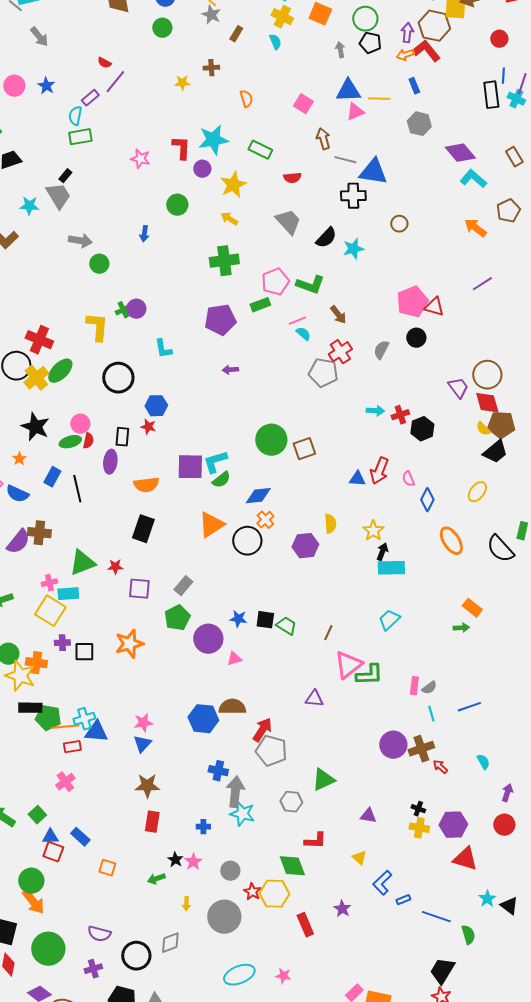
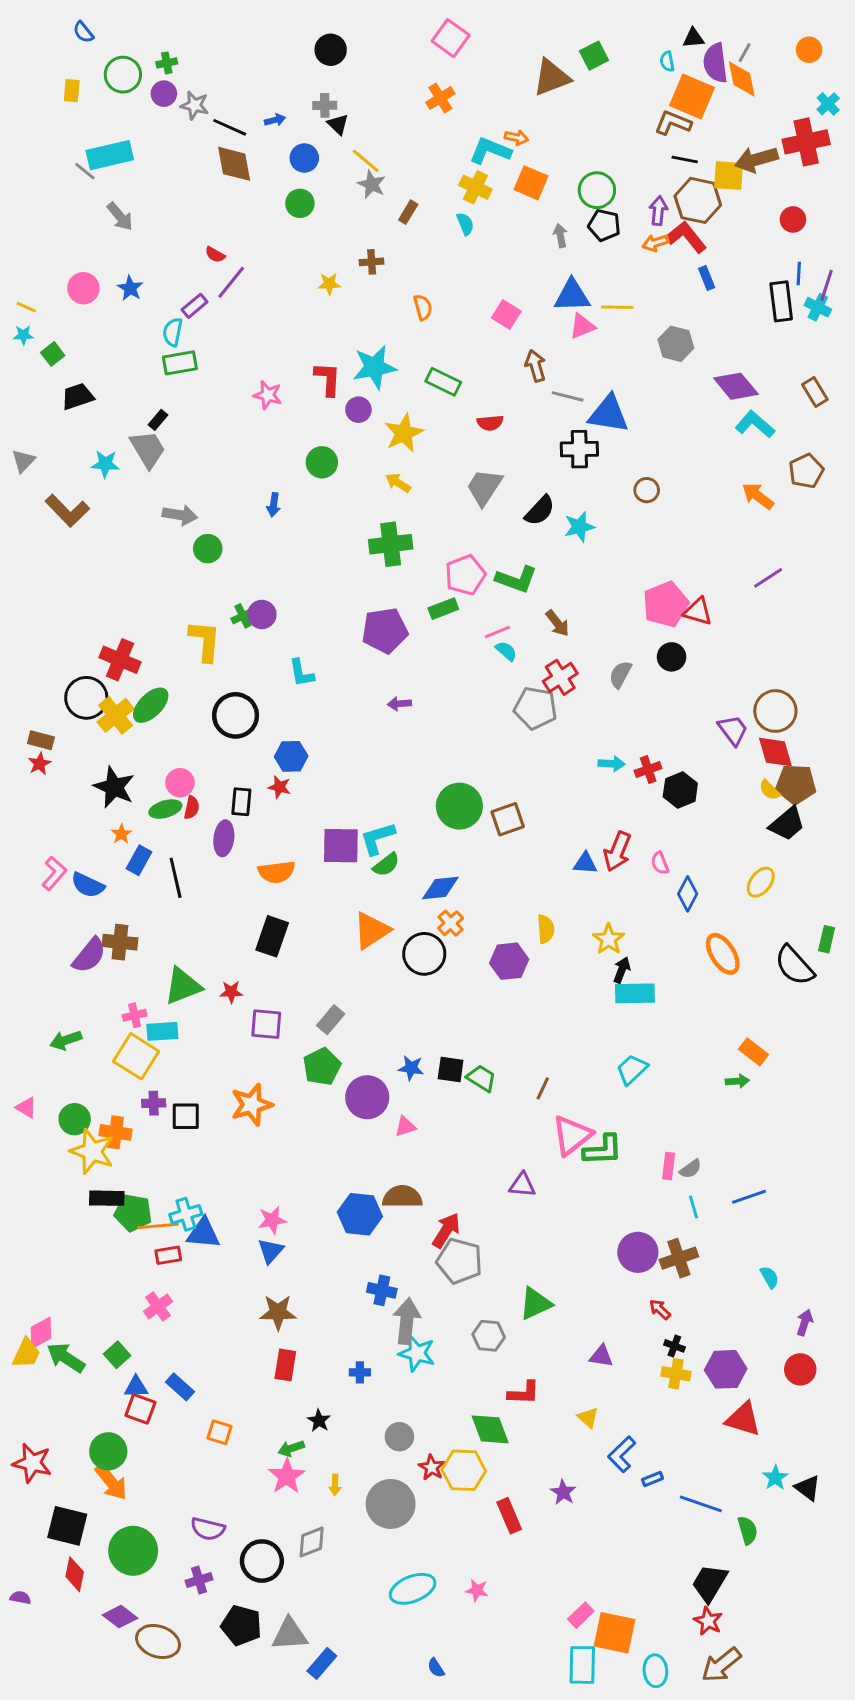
blue rectangle: (414, 86) -> (707, 278), moved
gray trapezoid: (288, 222) -> (484, 487), turned -104
orange star: (19, 459) -> (121, 834), moved
red arrow: (440, 767) -> (660, 1309), moved
pink star: (193, 862) -> (287, 1476), moved, size x1.4

